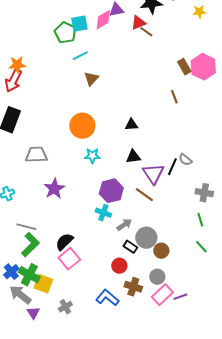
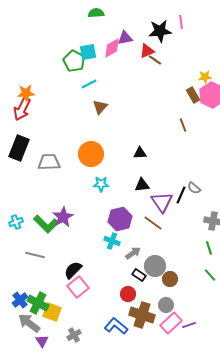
yellow star: (199, 12) -> (205, 77), moved
gray trapezoid: (36, 155) -> (49, 162), moved
green L-shape: (30, 245) -> (46, 224), moved, turned 90
brown cross: (133, 287) -> (142, 315), size x1.4

